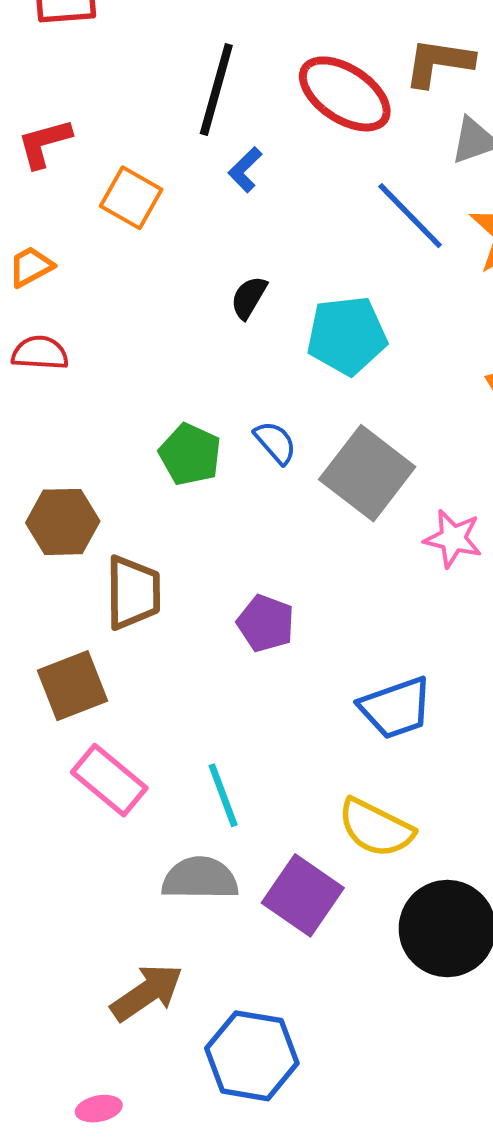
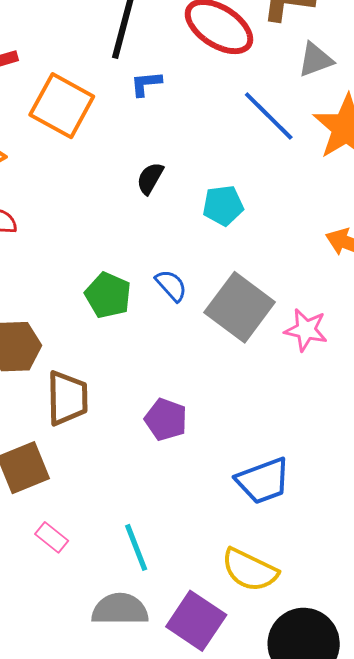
blue L-shape: (245, 170) -> (146, 84), turned 40
orange square: (131, 198) -> (62, 106), size x1.4
cyan pentagon: (347, 336) -> (223, 206), size x0.7
pink star: (453, 539) -> (306, 330), moved
pink rectangle: (109, 780) -> (52, 537), size x0.6

